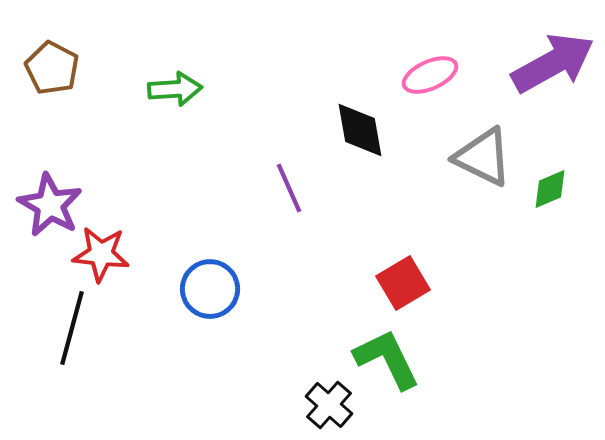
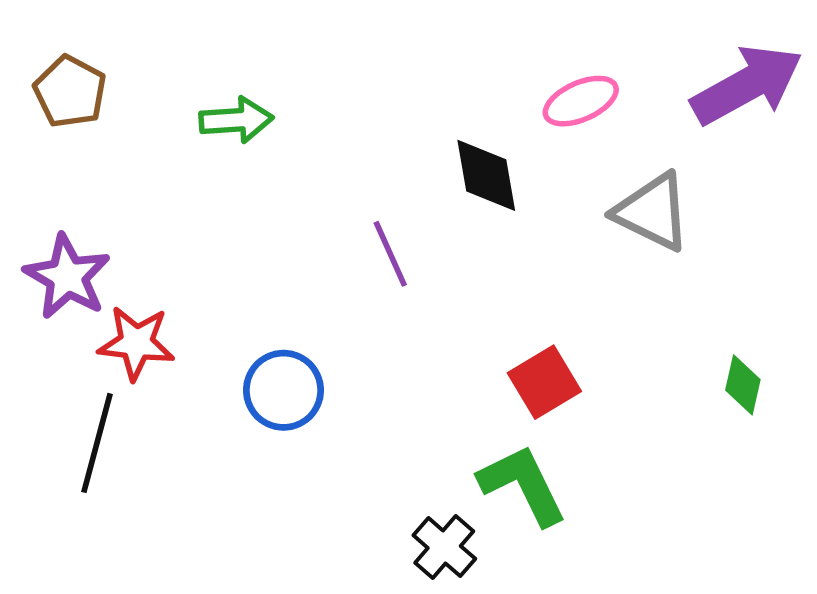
green diamond: (550, 189) -> (743, 385), moved, turned -54

